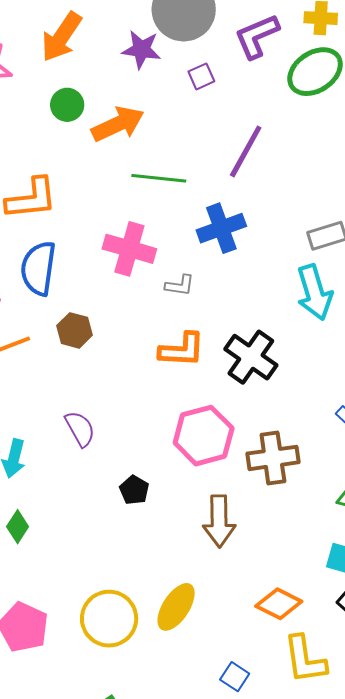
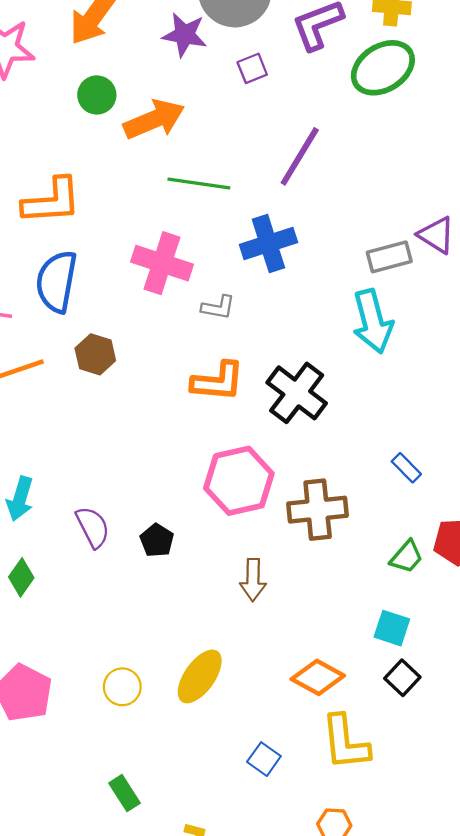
purple semicircle: (80, 429) -> (93, 527), moved
brown arrow: (219, 521) -> (253, 580), size x0.7
yellow circle: (109, 619) -> (122, 687), size x0.6

